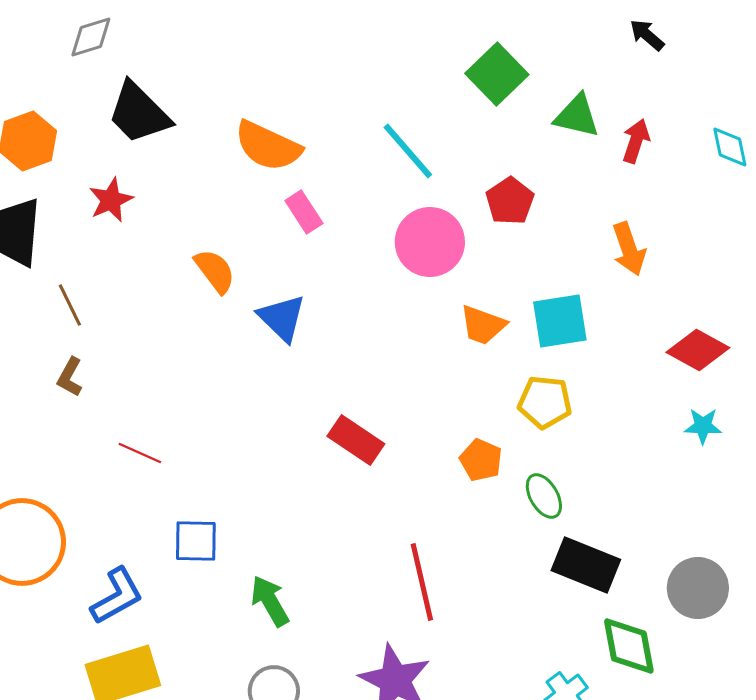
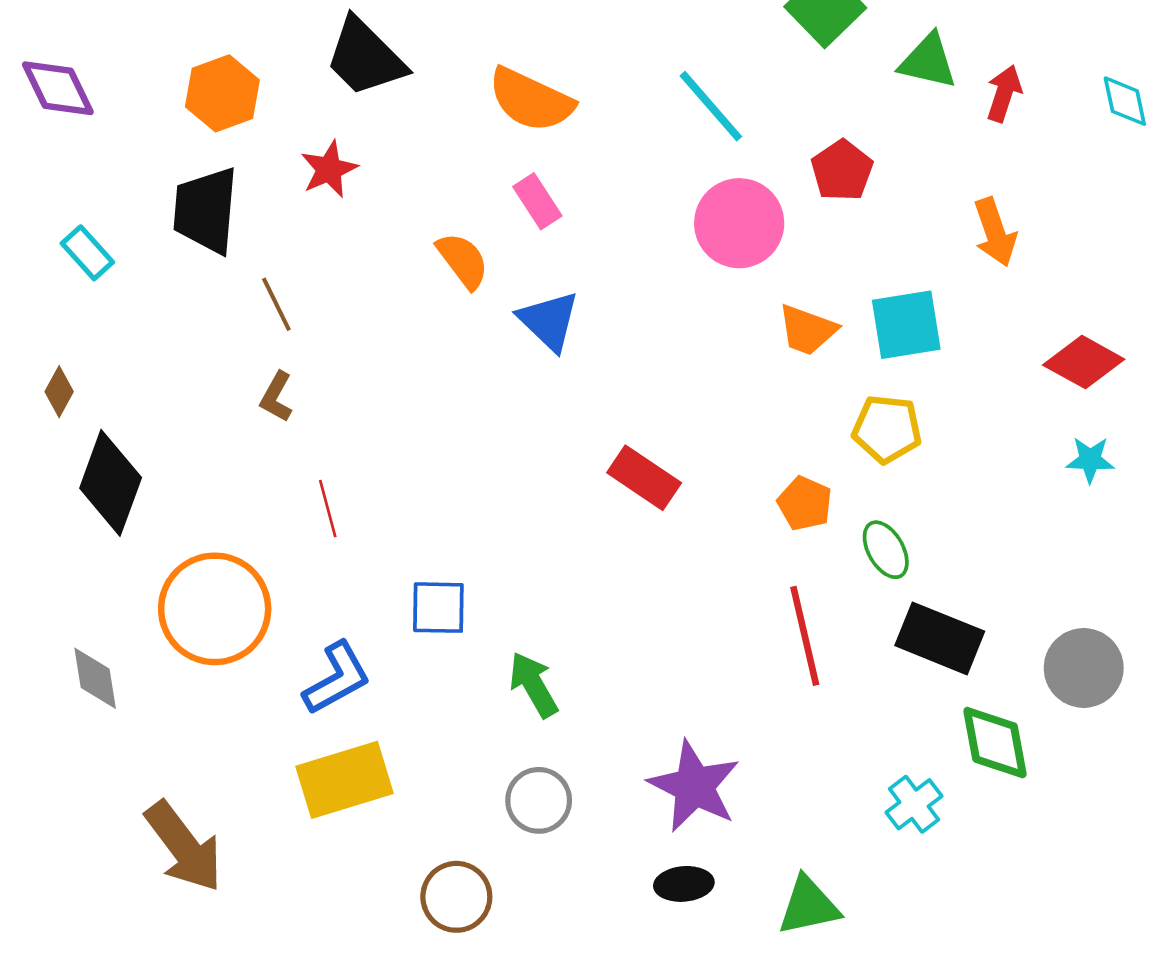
pink rectangle: (304, 212) -> (537, 201), moved
red line: (140, 453) -> (328, 509), moved, turned 51
red line: (422, 582) -> (805, 636), moved

